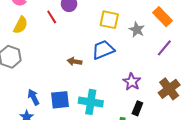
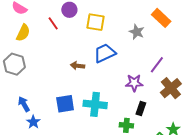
yellow square: (109, 20) -> (95, 22), moved
purple line: (164, 48) -> (157, 65), moved
purple star: (132, 82) -> (134, 83), turned -30
blue arrow: (33, 97) -> (24, 104), moved

